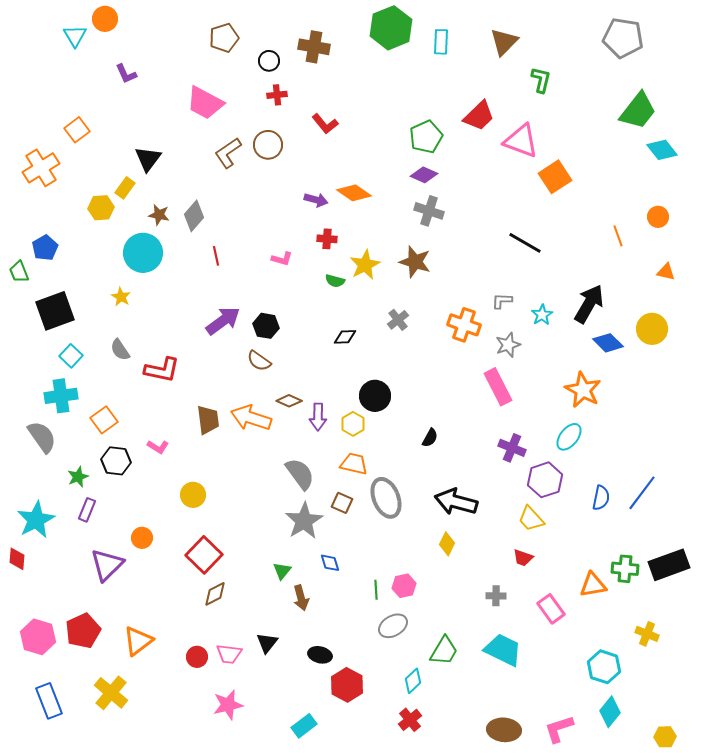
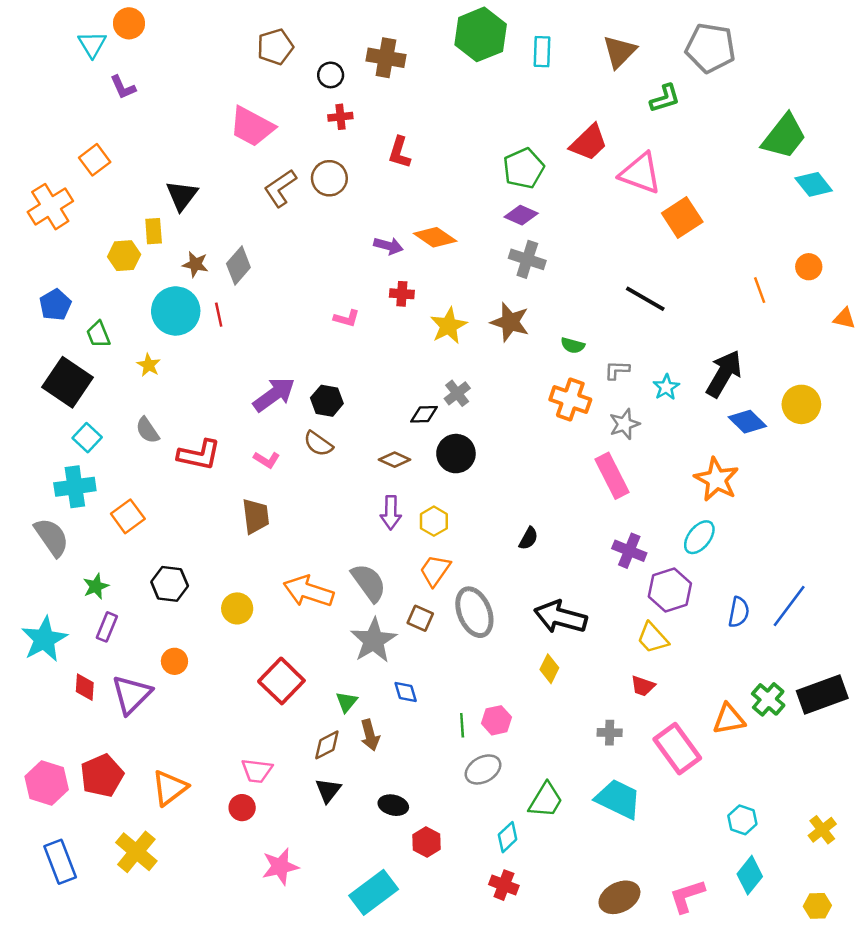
gray pentagon: (623, 38) -> (710, 48), moved
purple L-shape: (126, 74) -> (123, 87), moved
green L-shape: (541, 80) -> (665, 98), turned 60
red L-shape: (325, 124) -> (399, 152), turned 56
yellow rectangle: (125, 188) -> (154, 231), turned -40
red line: (216, 256) -> (219, 315), moved
green trapezoid: (19, 272) -> (98, 334), moved
orange triangle: (666, 272) -> (844, 318), moved
green semicircle: (335, 281) -> (573, 345), moved
black square: (55, 311) -> (68, 382), turned -36
gray cross: (398, 320) -> (457, 393), moved
black circle: (375, 396) -> (456, 454), moved
brown diamond: (289, 401) -> (395, 460), moved
orange arrow: (251, 418) -> (308, 591), moved
pink L-shape: (158, 447) -> (267, 460), moved
black hexagon: (116, 461) -> (170, 584), moved
orange trapezoid: (354, 464) -> (435, 570), turned -68
red square: (204, 555) -> (281, 681), moved
red diamond: (17, 559) -> (85, 687), moved
green cross: (625, 569) -> (768, 699), turned 36
brown diamond: (215, 594) -> (327, 745), moved
pink rectangle: (551, 609) -> (677, 749), size x1.4
yellow cross: (647, 634) -> (822, 830), moved, turned 30
pink trapezoid: (229, 654) -> (257, 771), moved
cyan hexagon: (604, 667) -> (742, 820), size x0.7
red hexagon: (347, 685) -> (426, 842), size x0.7
red cross: (410, 720) -> (504, 885), turned -30
cyan rectangle: (304, 726) -> (374, 892), size x1.5
brown ellipse: (504, 730) -> (619, 897), turned -32

